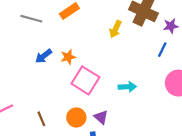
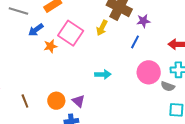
yellow arrow: (115, 29) -> (102, 28), moved
blue arrow: (44, 56) -> (36, 30), moved
pink square: (85, 80) -> (71, 33), moved

